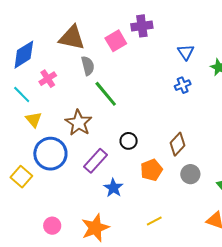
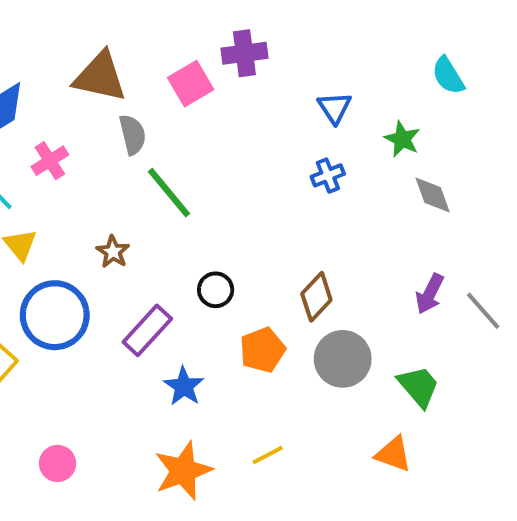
brown star: (79, 123) -> (113, 252), size x0.6
gray circle: (190, 174) -> (343, 359), size x1.4
orange star: (95, 228) -> (183, 471), moved

